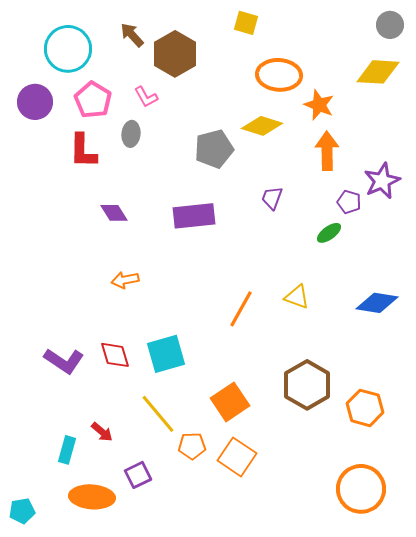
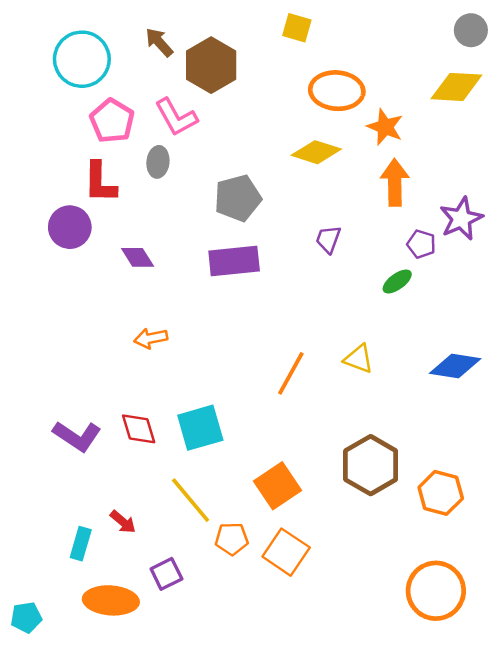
pink L-shape: (146, 97) -> (176, 117), size x1.5
purple circle: (35, 102) -> (70, 227), moved
gray pentagon: (214, 149) -> (238, 198), moved

